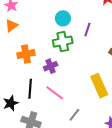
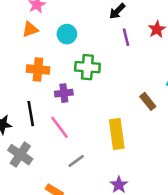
cyan circle: (63, 18) -> (67, 34), moved
purple line: (87, 30) -> (126, 37), moved, turned -48
black line: (30, 89) -> (31, 114), turned -30

